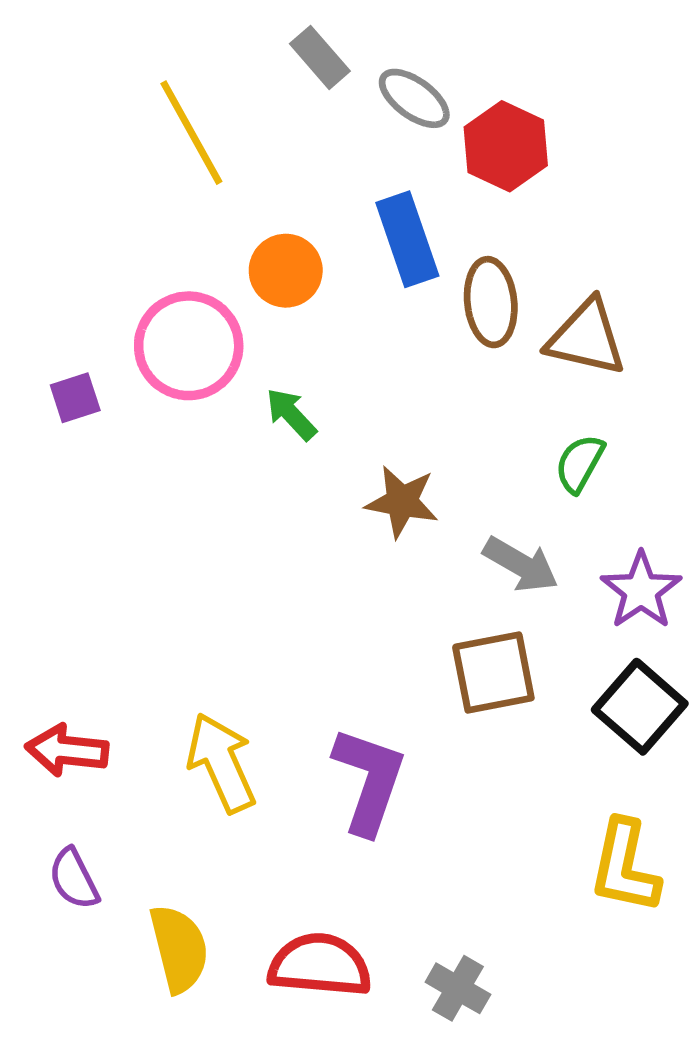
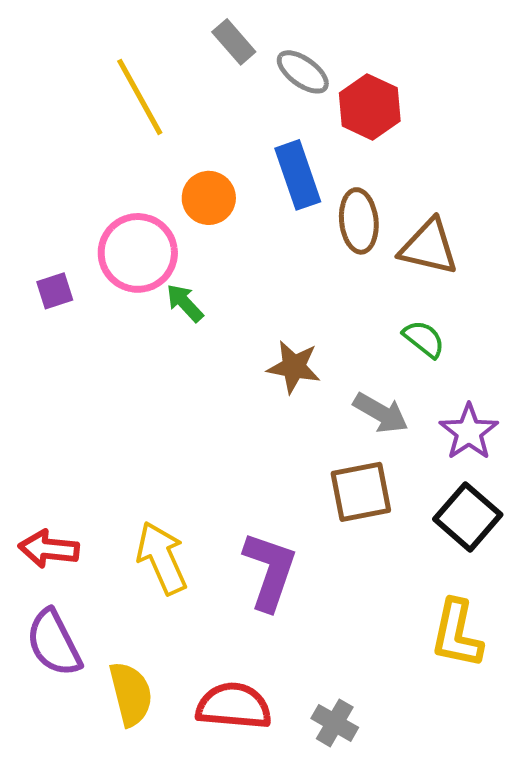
green arrow: (291, 414) -> (185, 303), moved
green semicircle: (580, 463) -> (424, 339), turned 99
purple semicircle: (74, 879) -> (54, 643), size x1.5

